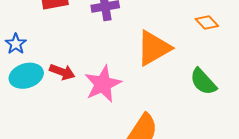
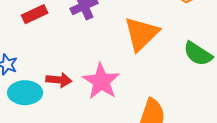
cyan ellipse: (26, 76) -> (25, 93), turned 32

